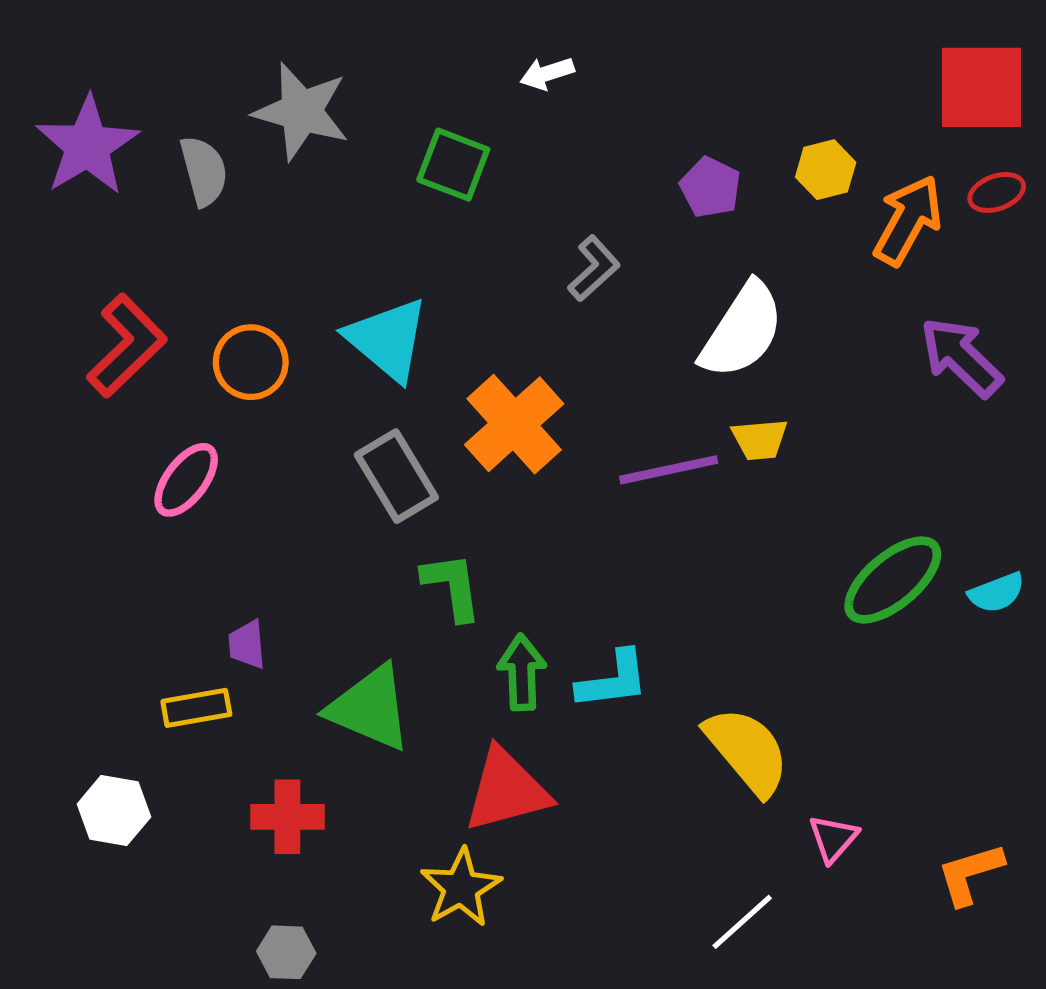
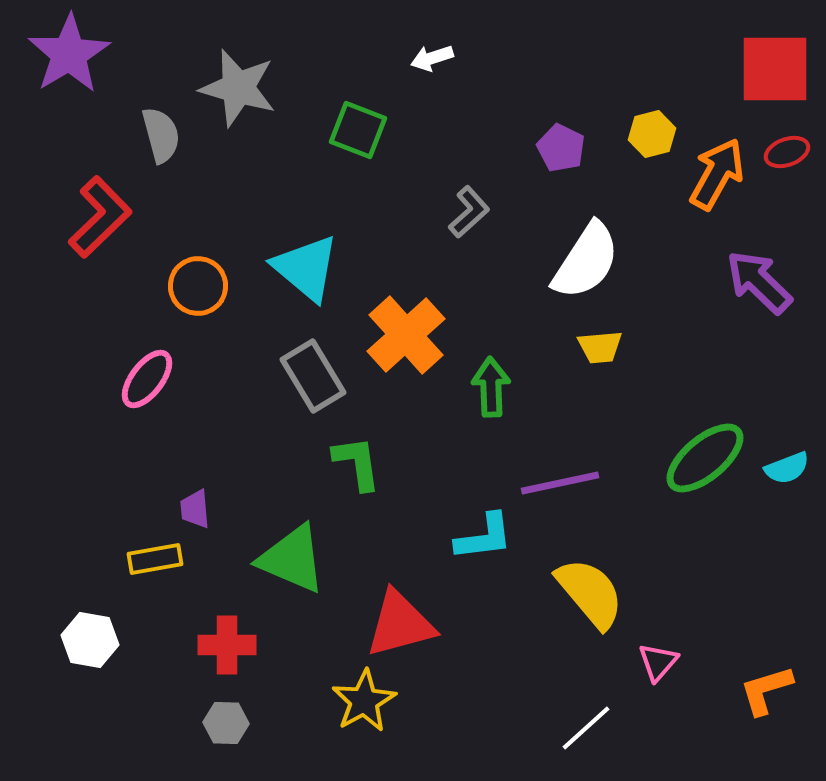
purple star: (87, 146) -> (69, 54), moved
red L-shape: (127, 346) -> (100, 217), moved
purple line: (669, 470) -> (560, 483), moved
green arrow: (522, 672) -> (491, 387), moved
gray hexagon: (286, 952) -> (226, 723), moved

